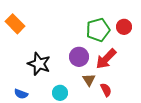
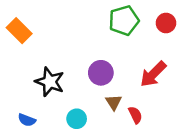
red circle: (124, 27) -> (166, 23), moved
green pentagon: (98, 30) -> (124, 20), moved
red arrow: (106, 59) -> (153, 74), moved

